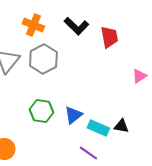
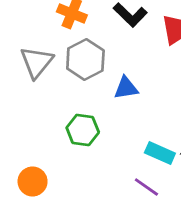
blue triangle: (73, 115) -> (126, 88), moved, turned 30

